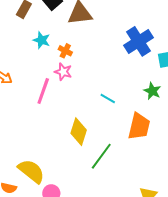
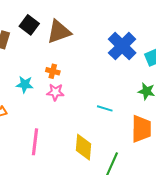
cyan star: (42, 40) -> (25, 84), moved
pink line: (43, 91) -> (35, 142), moved

